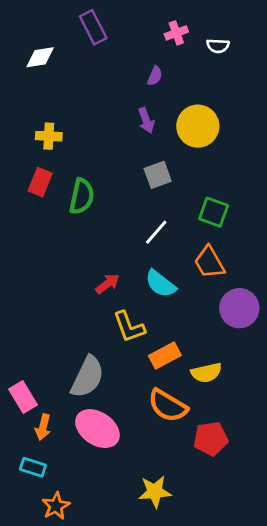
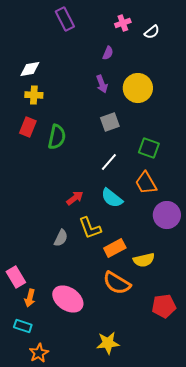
white semicircle: (218, 46) -> (152, 32), turned -42
white diamond: (40, 57) -> (30, 69), moved
gray semicircle: (87, 377) -> (61, 238), moved, size x0.6
red pentagon: (211, 439) -> (164, 306), moved

